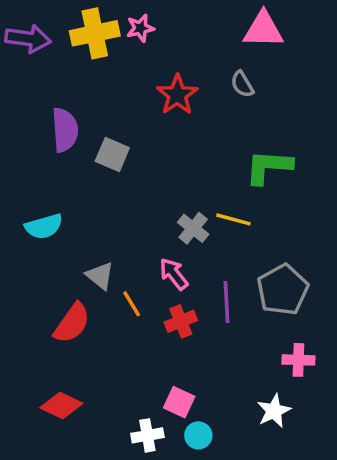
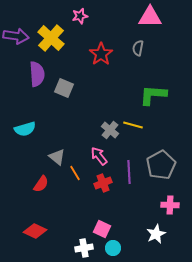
yellow cross: (95, 33) -> (51, 38), moved, turned -36
purple arrow: (28, 39) -> (16, 36), moved
gray semicircle: (242, 84) -> (138, 48), turned 42
red semicircle: (72, 323) -> (41, 184), size x0.7

